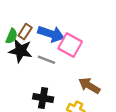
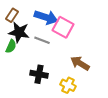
brown rectangle: (25, 32) -> (12, 15), moved
green semicircle: (12, 36) -> (11, 46), moved

